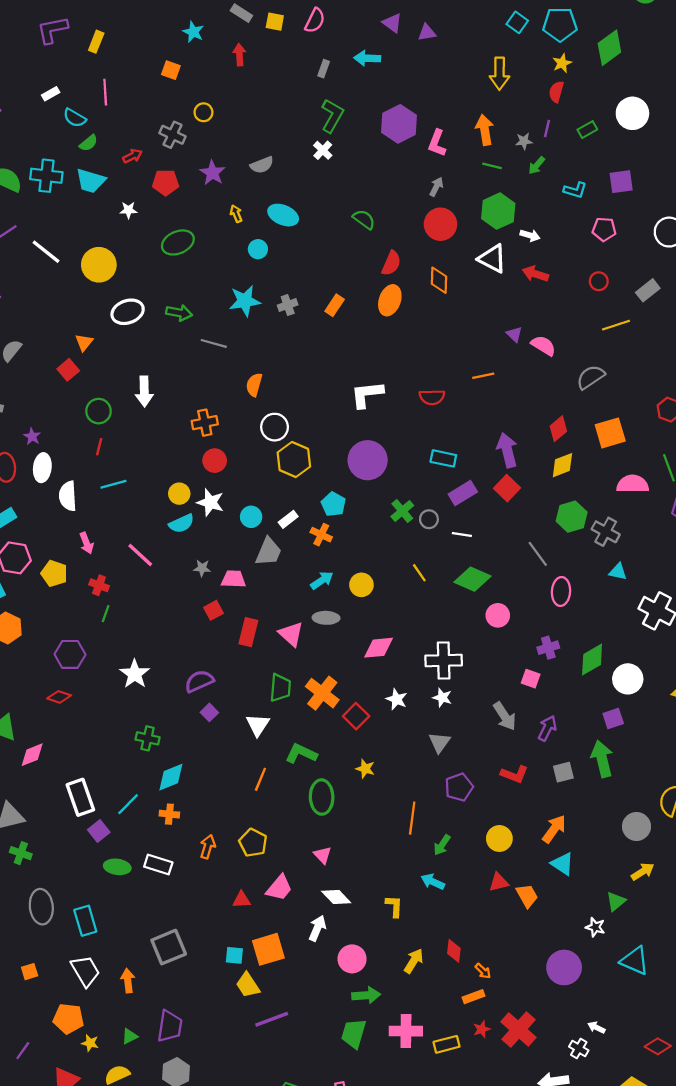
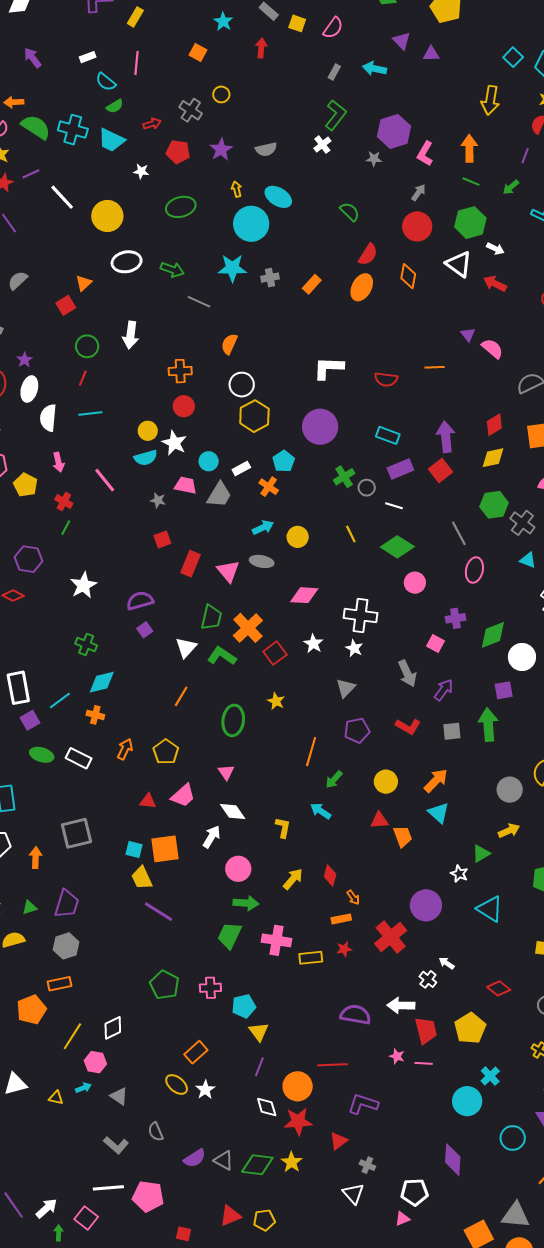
gray star: (524, 141) -> (374, 159), moved
cyan circle: (258, 249) -> (251, 224), size x2.0
pink trapezoid: (233, 579) -> (186, 485), moved
green L-shape: (301, 754) -> (222, 656), moved
purple line: (272, 1019) -> (158, 912), turned 44
red cross: (519, 1030) -> (391, 937), moved

